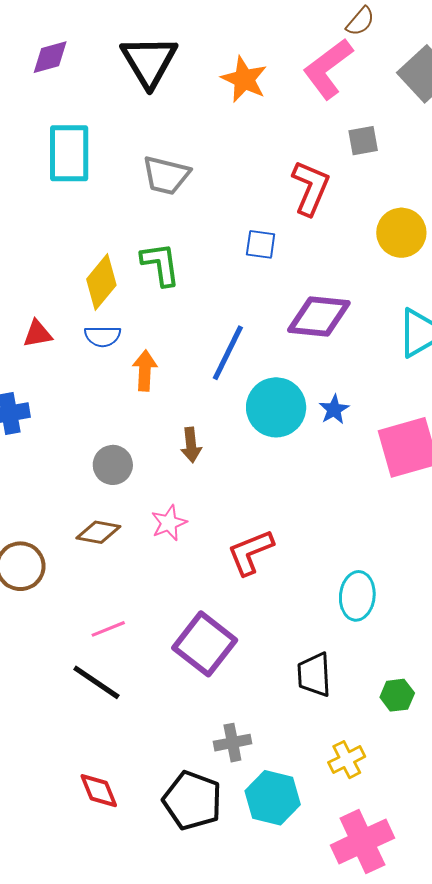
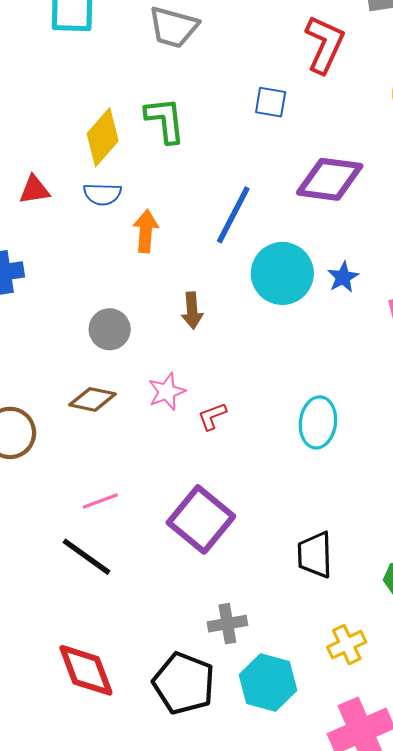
red L-shape: (250, 552) -> (212, 416), moved, size x0.6
cyan ellipse: (357, 596) -> (318, 422), moved
red diamond: (99, 791) -> (86, 670), size x1.4

